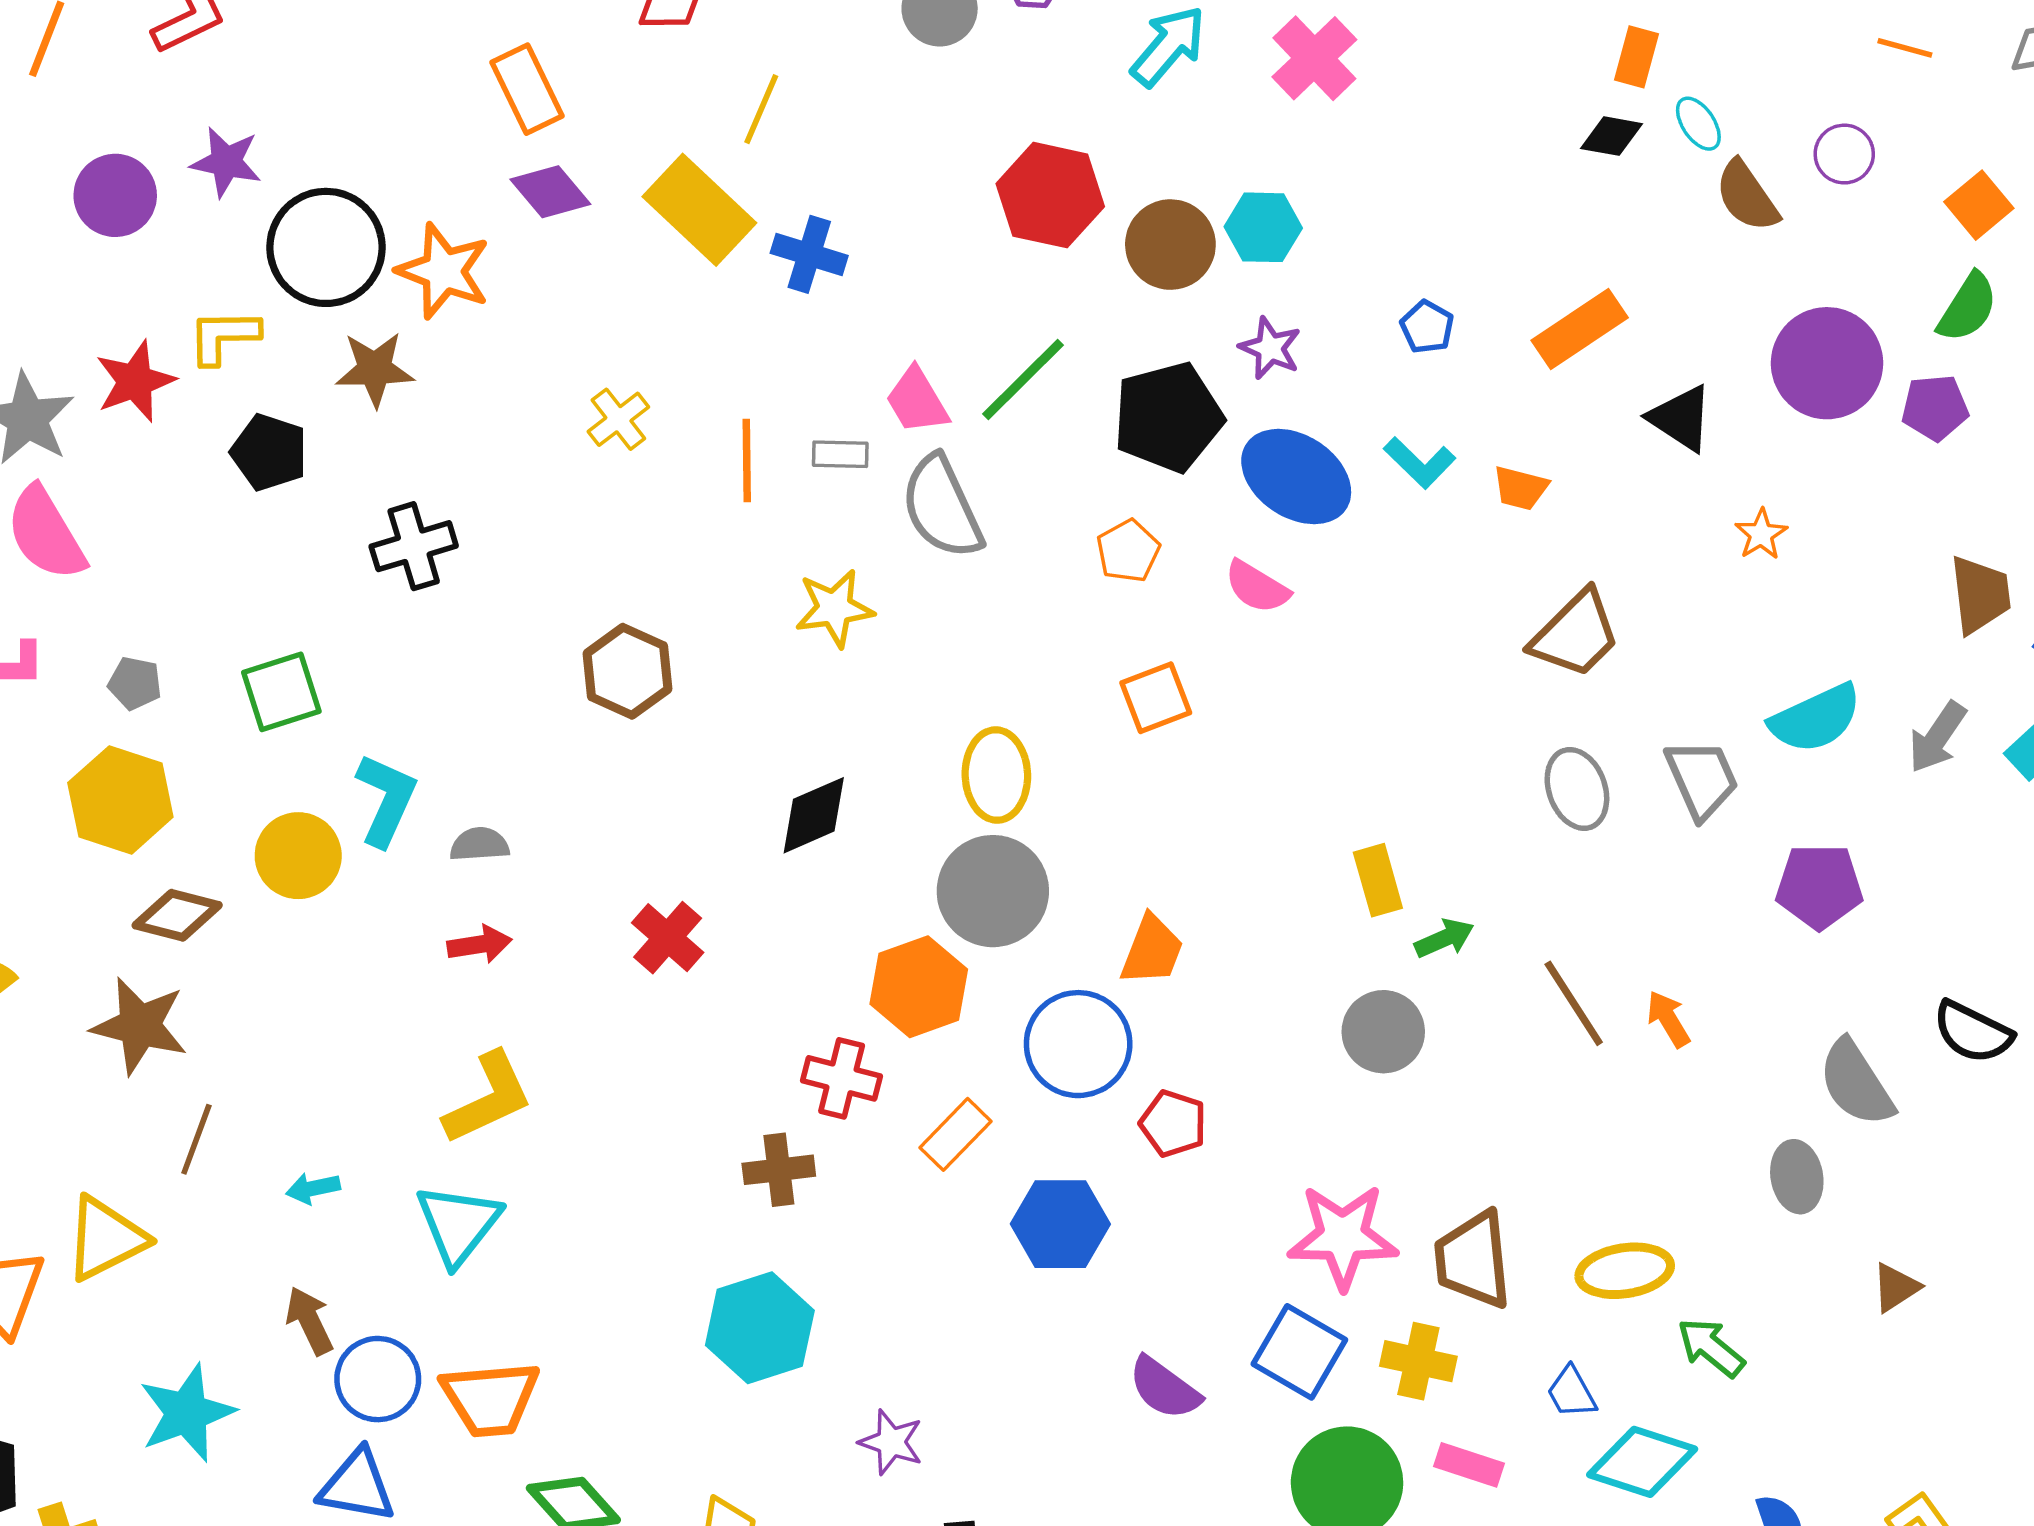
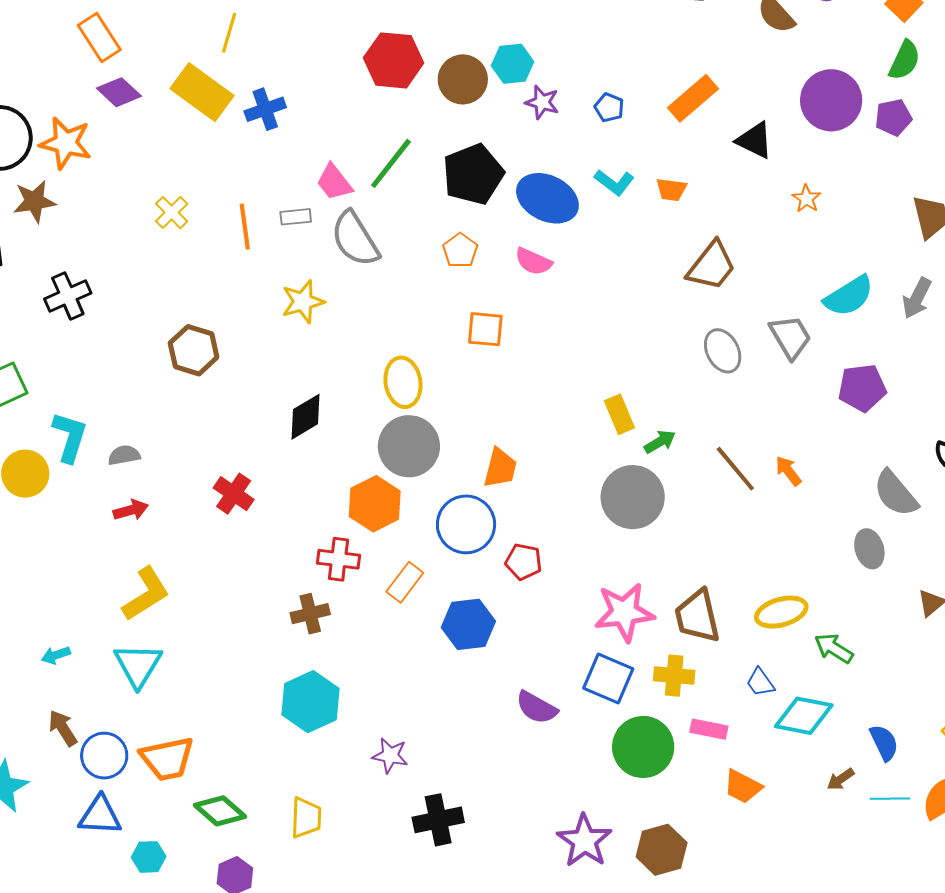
blue cross: (809, 254) -> (265, 109), turned -30
purple star: (1270, 348) -> (542, 102), moved
orange square: (1156, 698) -> (485, 329), turned 33
gray circle: (1383, 1032) -> (633, 497), size x1.4

